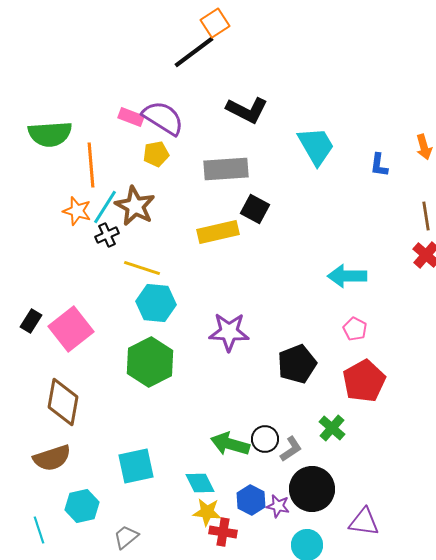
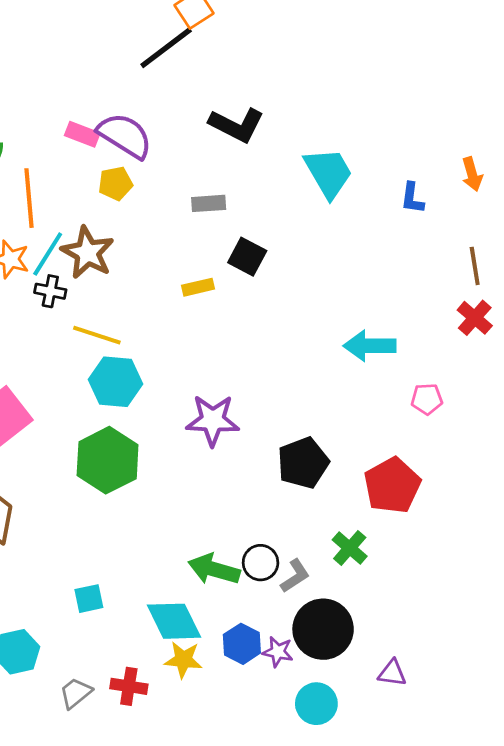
gray rectangle: (226, 169) -> (209, 203), size x0.6
yellow rectangle: (218, 232) -> (198, 287), size x0.6
black cross: (107, 235) -> (50, 291), turned 35
pink pentagon: (355, 329) -> (427, 399), moved, turned -30
cyan square: (136, 466) -> (89, 599), size x0.6
cyan diamond: (200, 483) -> (174, 621), size x1.4
purple triangle: (364, 522) -> (392, 673), size x0.7
red cross: (223, 532) -> (129, 686), moved

